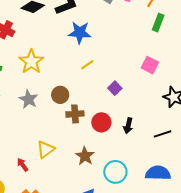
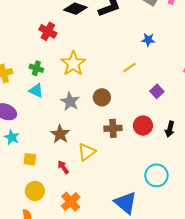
blue star: (80, 33) -> (148, 40), moved, size x0.6
brown cross: (75, 114) -> (113, 128), moved
brown star: (85, 156) -> (60, 134), moved

